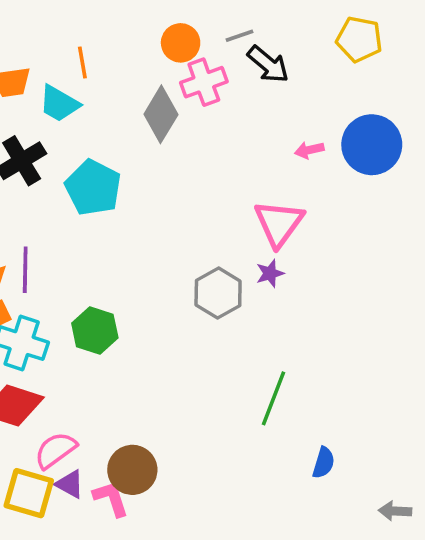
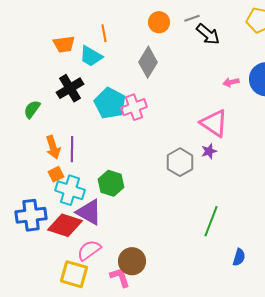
pink cross: (204, 82) -> (134, 107), moved
pink triangle: (279, 223) -> (214, 123), turned -32
purple triangle: (70, 484) -> (89, 212), moved, size x1.6

